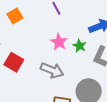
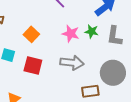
orange square: (15, 16) -> (31, 34), moved

